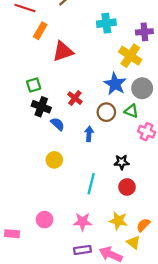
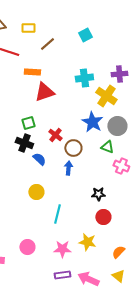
cyan cross: (106, 23) -> (84, 78), moved
orange rectangle: (40, 31) -> (32, 72), moved, turned 63
green square: (34, 85) -> (28, 123), moved
brown circle: (106, 112) -> (73, 148), moved
cyan line: (91, 184) -> (57, 214), moved
yellow star: (118, 221) -> (87, 242), moved
yellow triangle: (133, 242) -> (118, 276), moved

